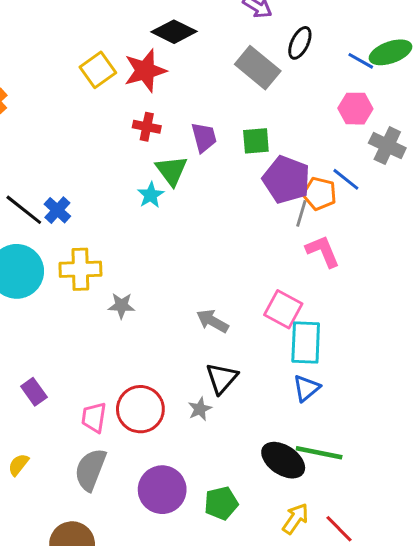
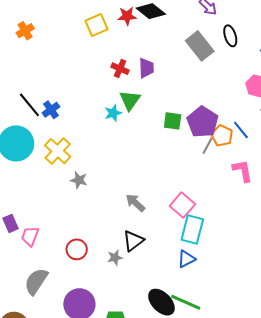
black ellipse: (300, 43) -> (230, 36), turned -55
red star: (145, 71) -> (127, 16), moved, size x0.7
purple trapezoid: (204, 137) -> (146, 68), moved
green square: (256, 141) -> (173, 121), moved
pink L-shape: (323, 251) -> (243, 171), moved
yellow cross: (80, 269) -> (58, 151), turned 32
red circle: (140, 409) -> (77, 249), size x0.7
pink trapezoid: (94, 417) -> (30, 236), moved

